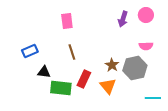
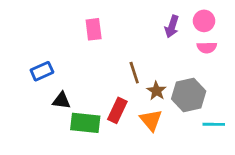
pink semicircle: (146, 46) -> (207, 47), moved
brown line: (72, 52) -> (134, 73), moved
cyan line: (153, 98) -> (214, 124), moved

